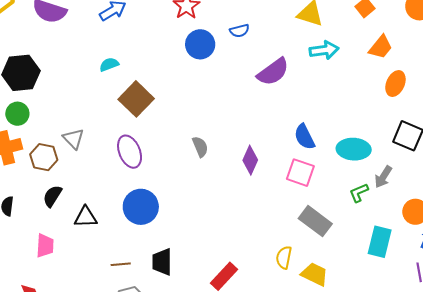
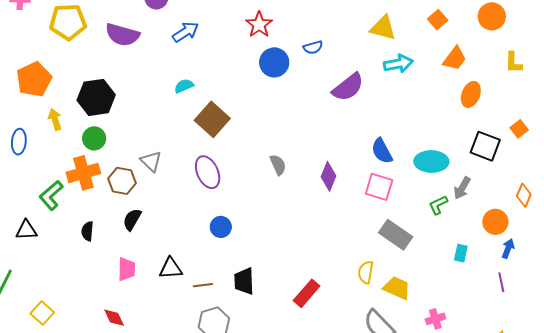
blue circle: (141, 207) -> (221, 227), size x0.6
black triangle: (86, 217) -> (171, 268), moved
cyan rectangle: (380, 242) -> (461, 253), size x0.6

